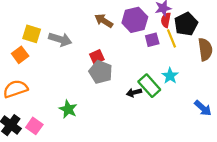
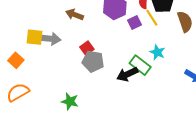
brown arrow: (104, 21) -> (75, 15), moved
yellow square: (32, 34) -> (35, 37), moved
black arrow: (134, 93) -> (127, 74), size x1.5

